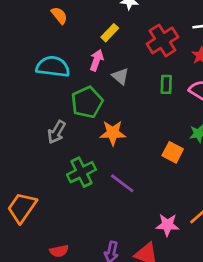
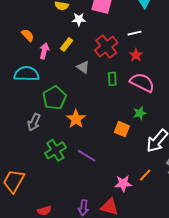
pink arrow: (97, 60) -> (44, 51), moved
gray triangle: (120, 76) -> (83, 67), moved
orange star: (113, 133) -> (76, 119), turned -30

